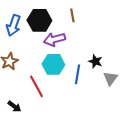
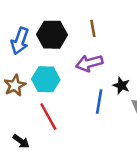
purple arrow: (54, 39) -> (89, 63), moved
cyan hexagon: (53, 64) -> (46, 79), moved

